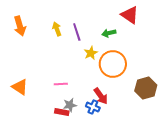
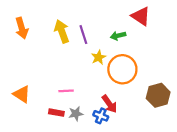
yellow arrow: (57, 29) -> (62, 31), size x1.5
red rectangle: (62, 112) -> (56, 113), moved

